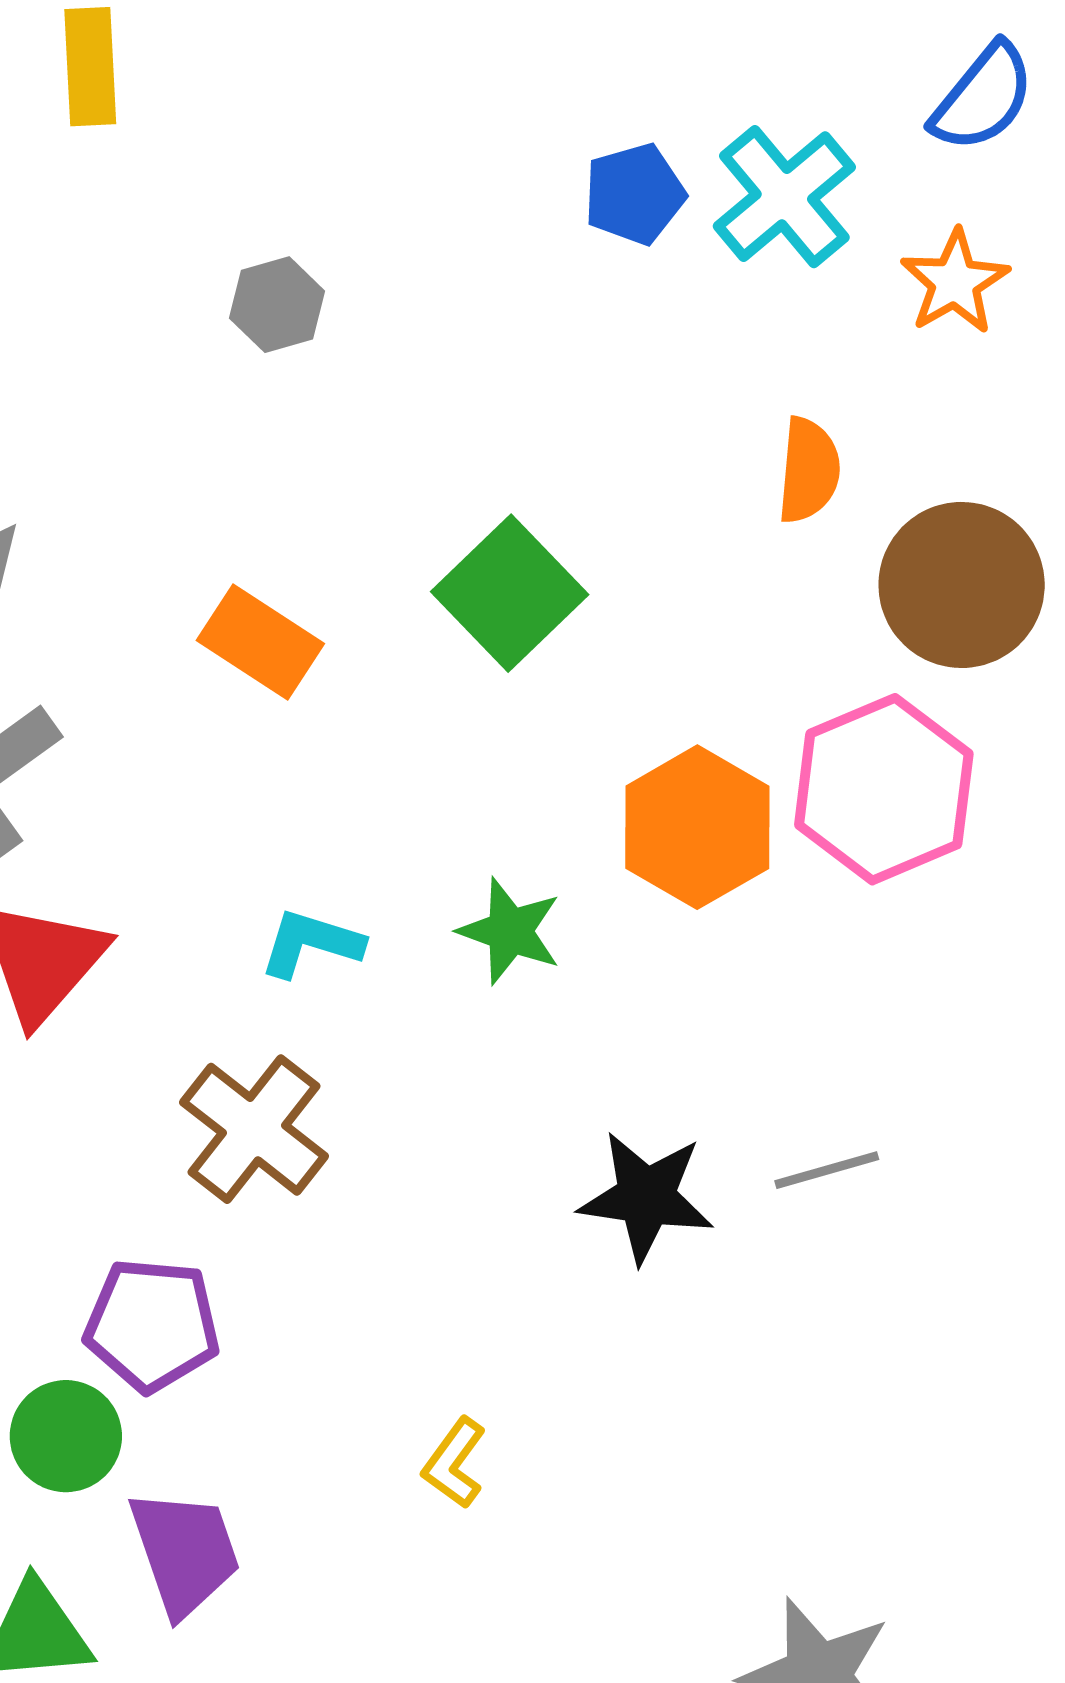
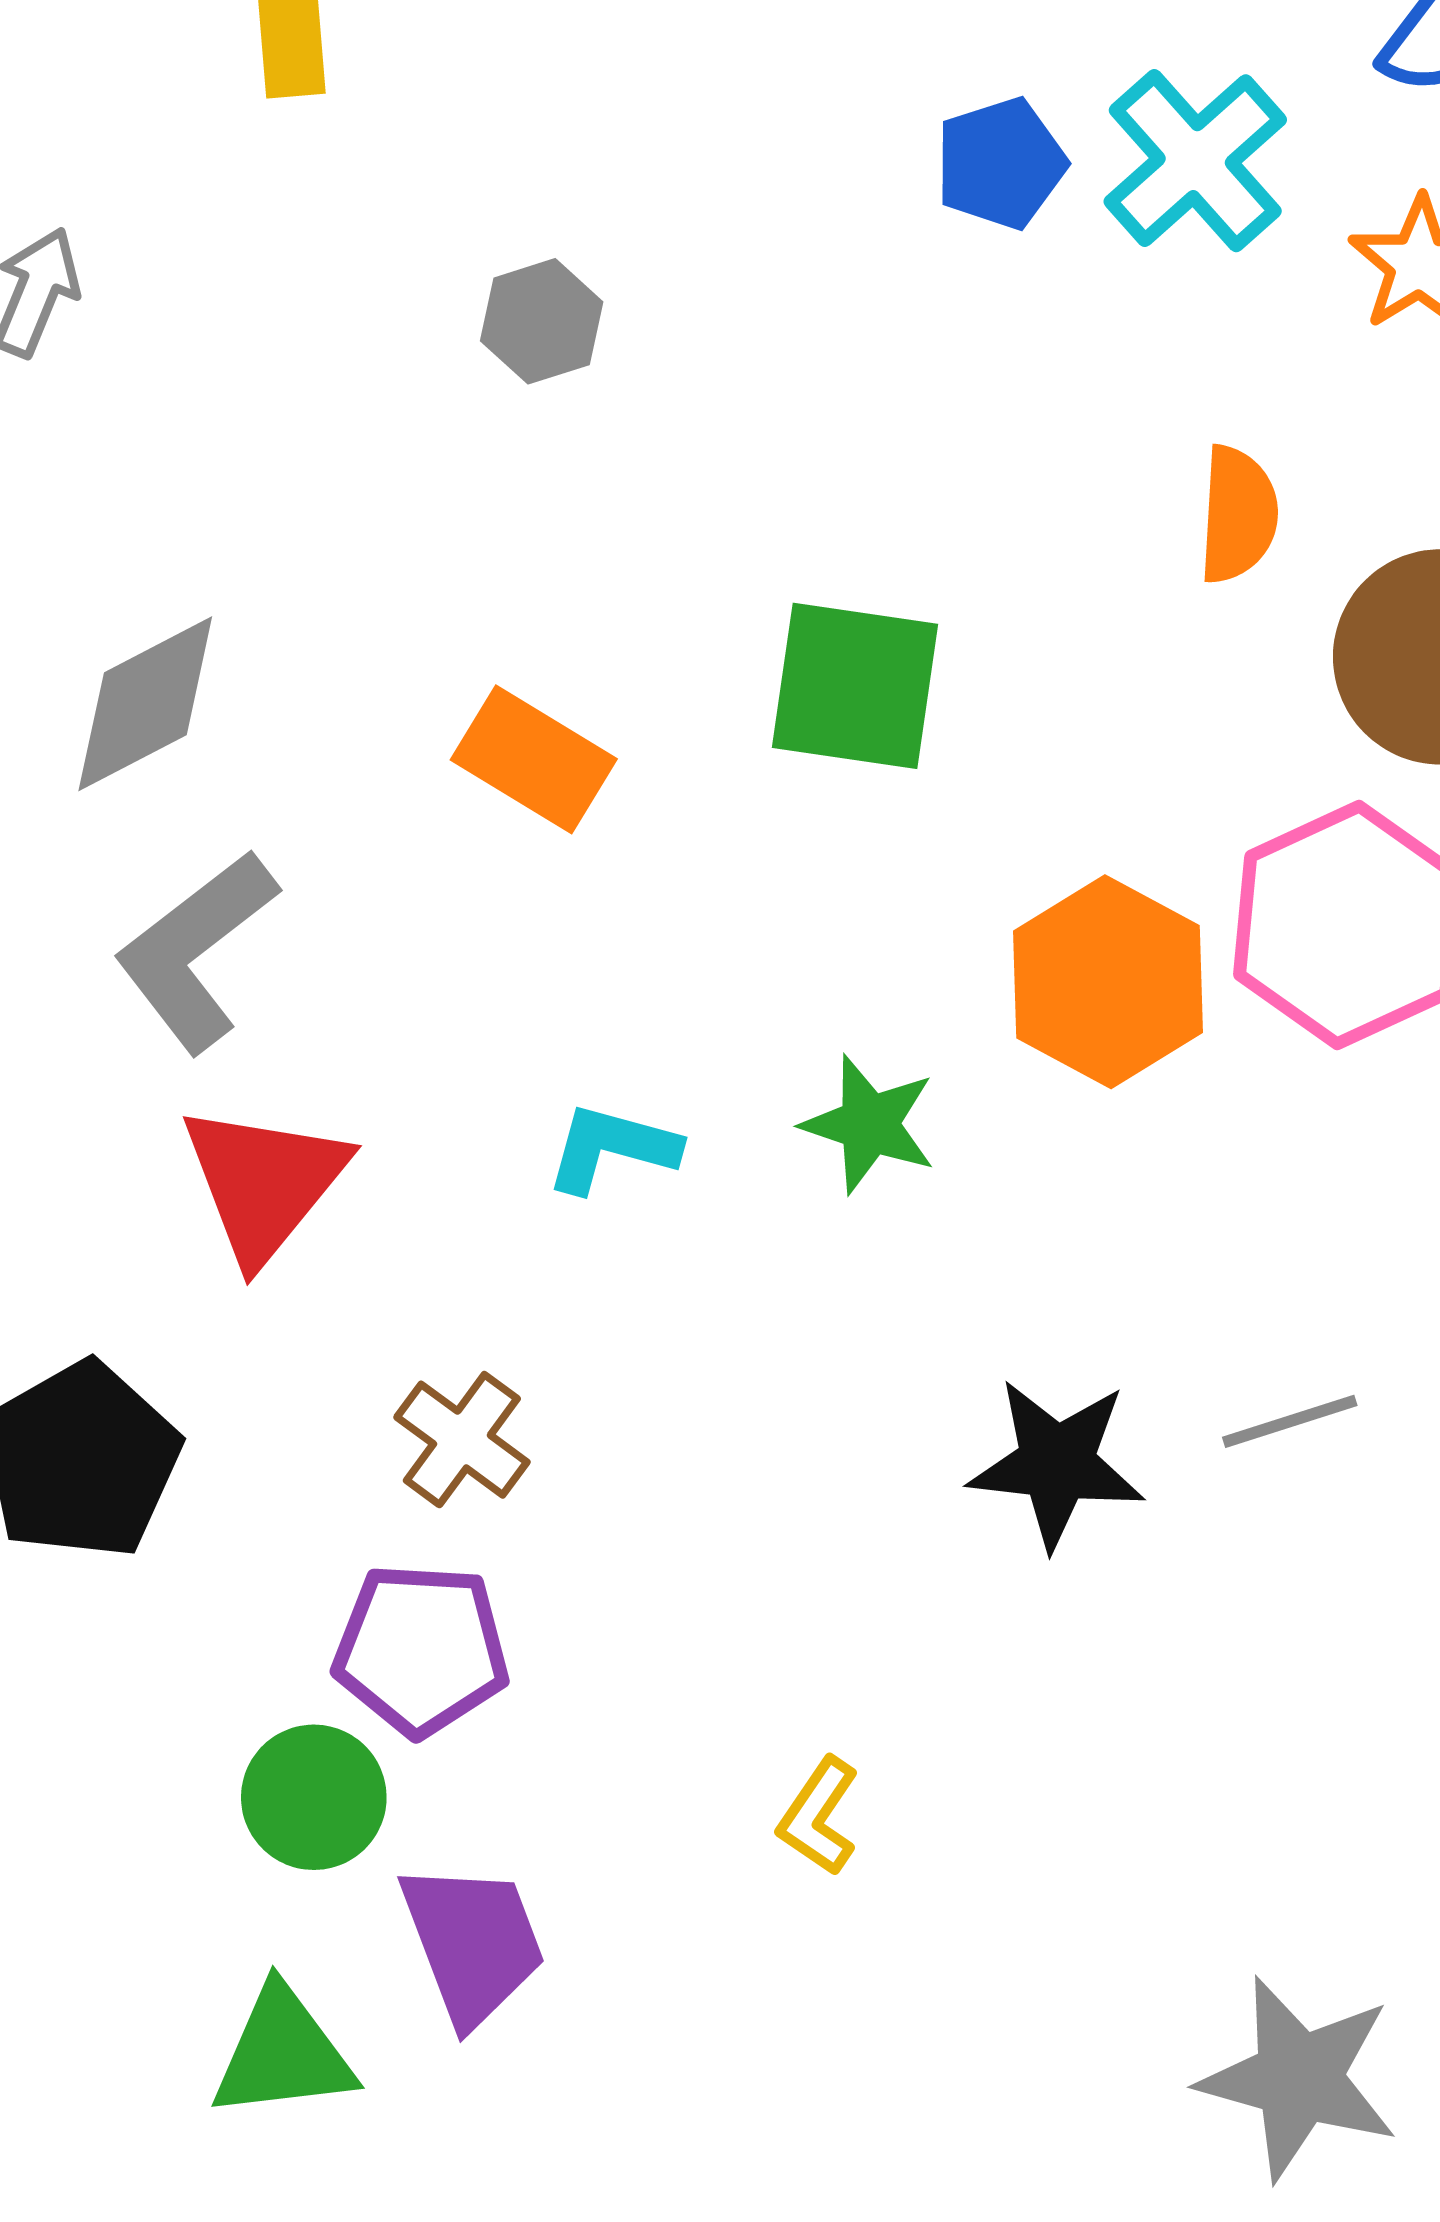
green square: (510, 593) -> (855, 686), turned -36
brown cross: (254, 1129) -> (462, 1440), moved, size x0.7

